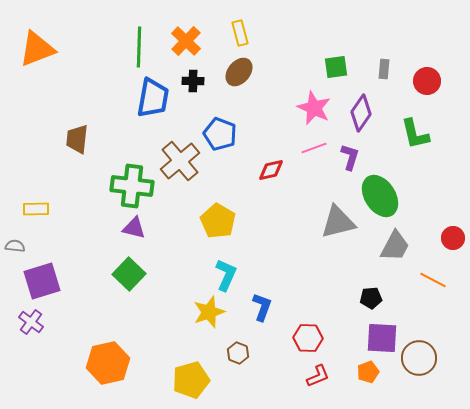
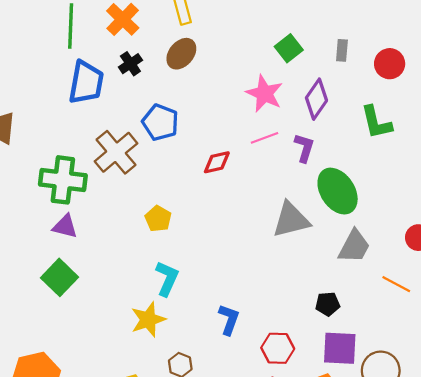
green square: (336, 67) -> (289, 48), turned -30
black cross: (193, 81) -> (130, 64), turned -35
yellow pentagon: (218, 221) -> (158, 219), size x0.7
blue L-shape: (262, 307) -> (229, 320), moved
red hexagon: (308, 338) -> (278, 348), moved

